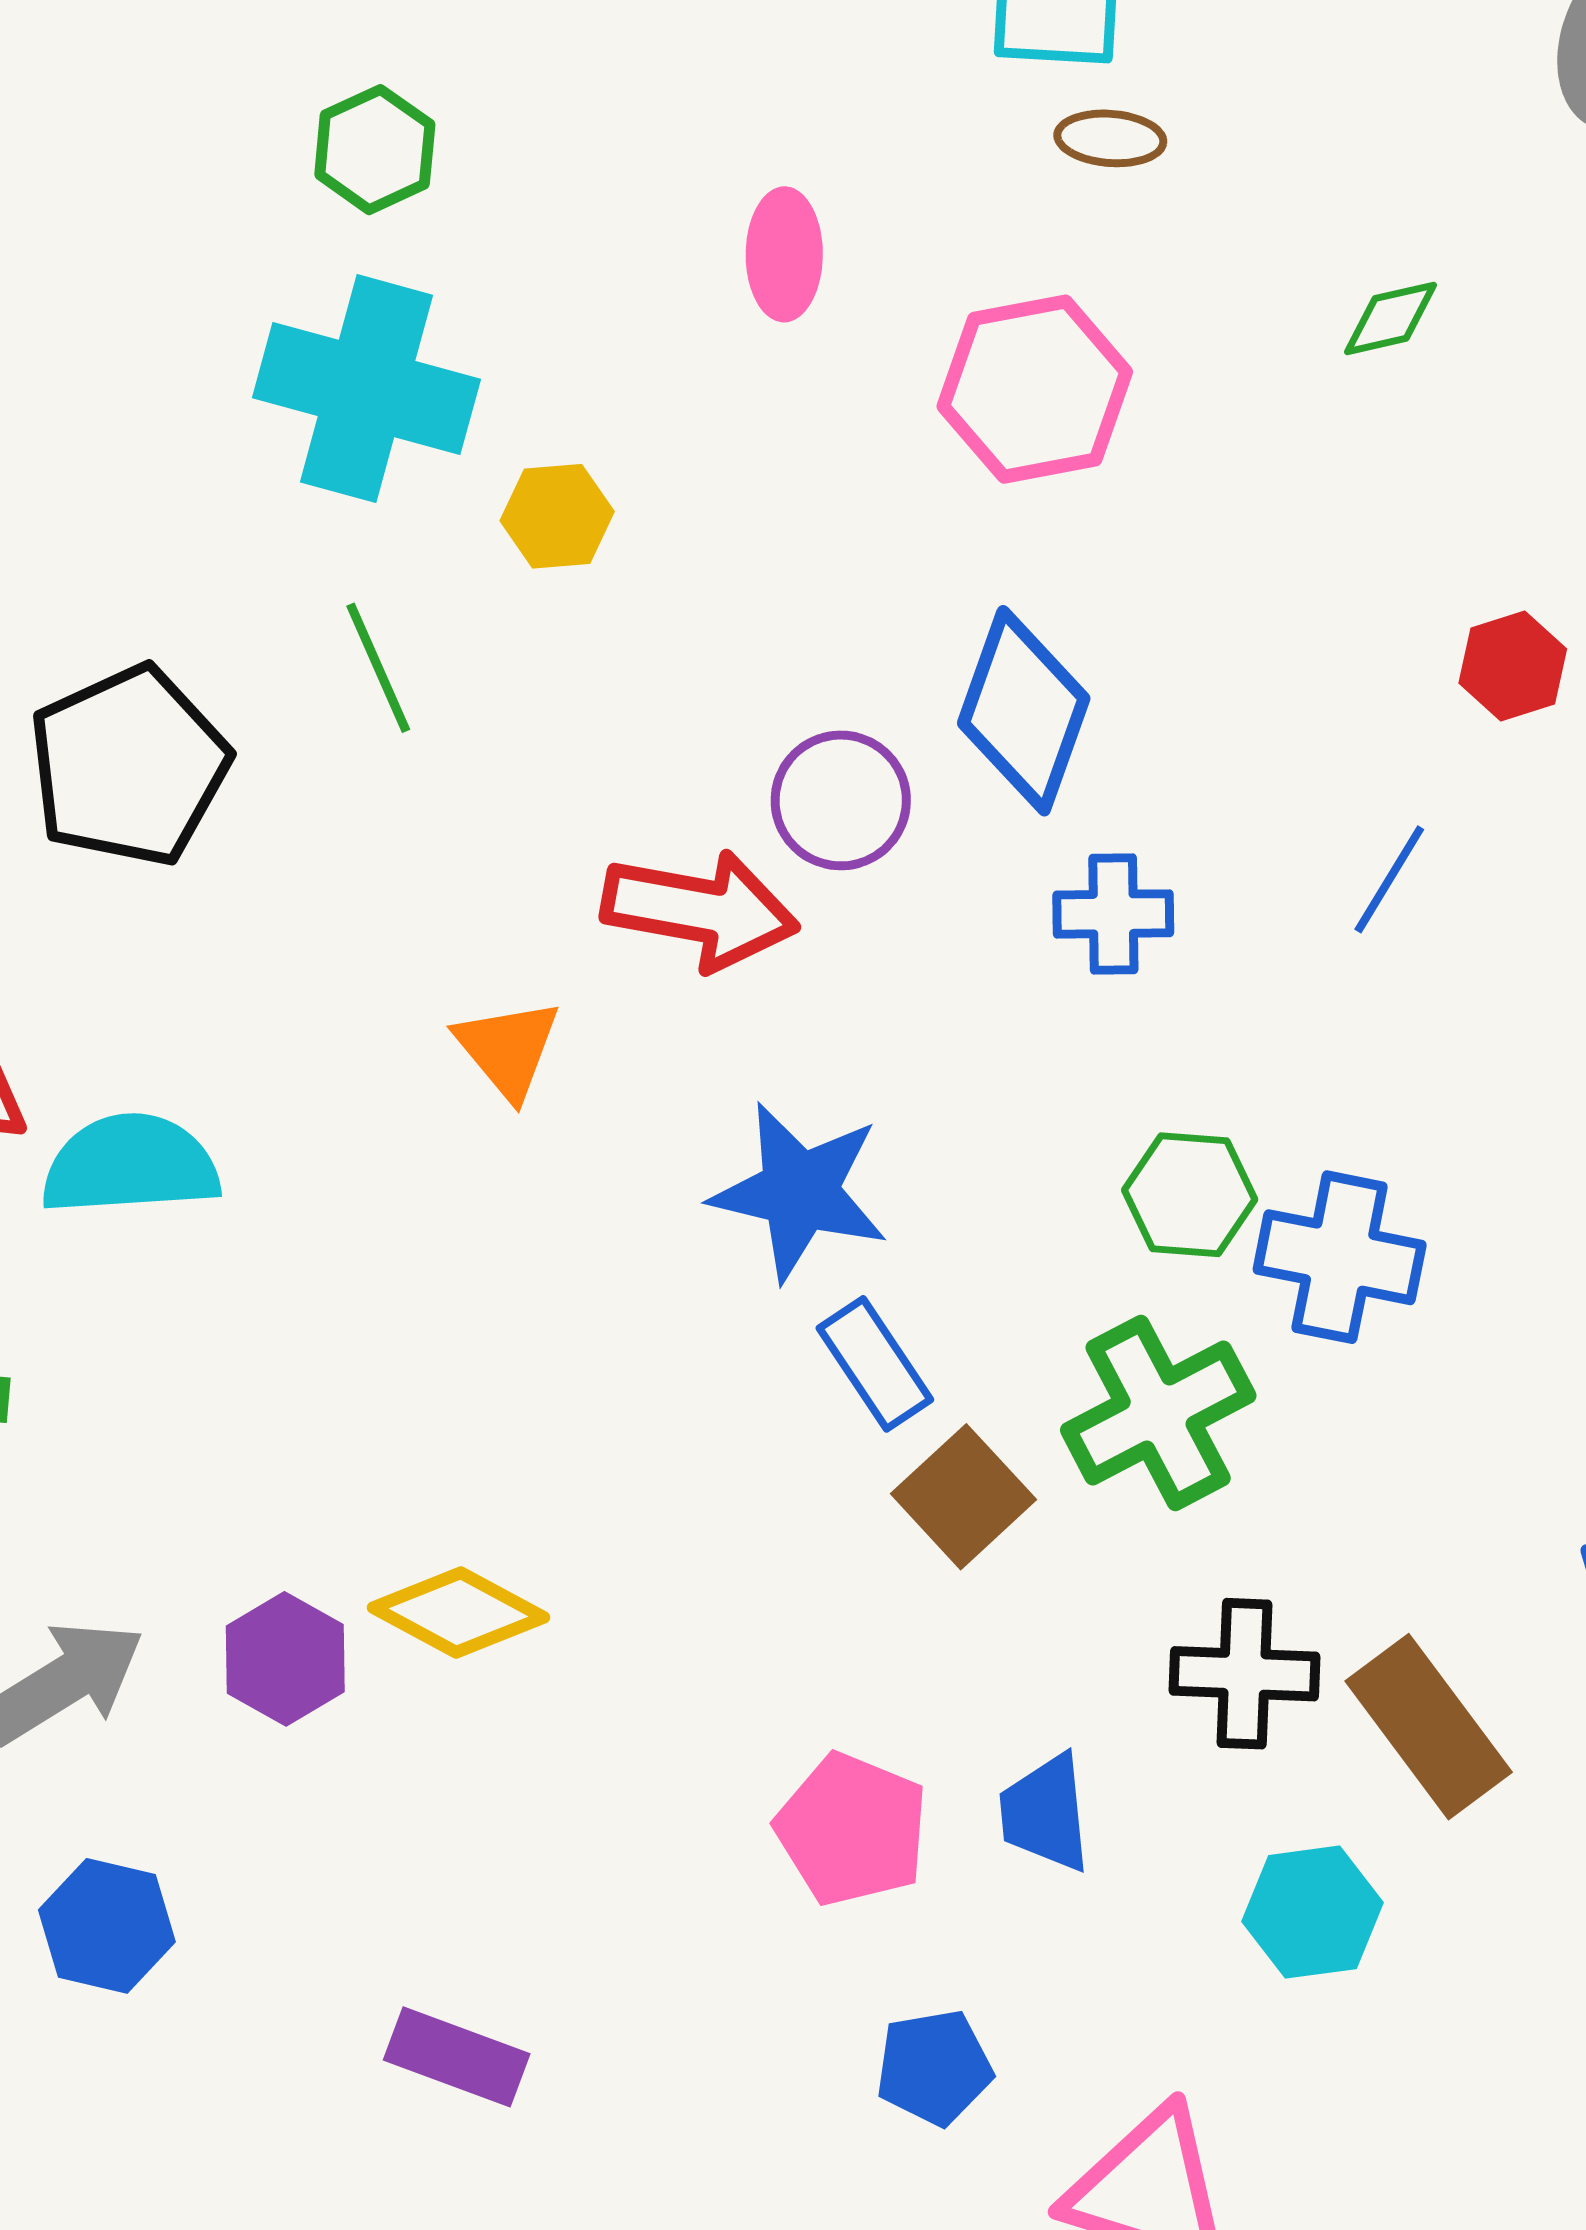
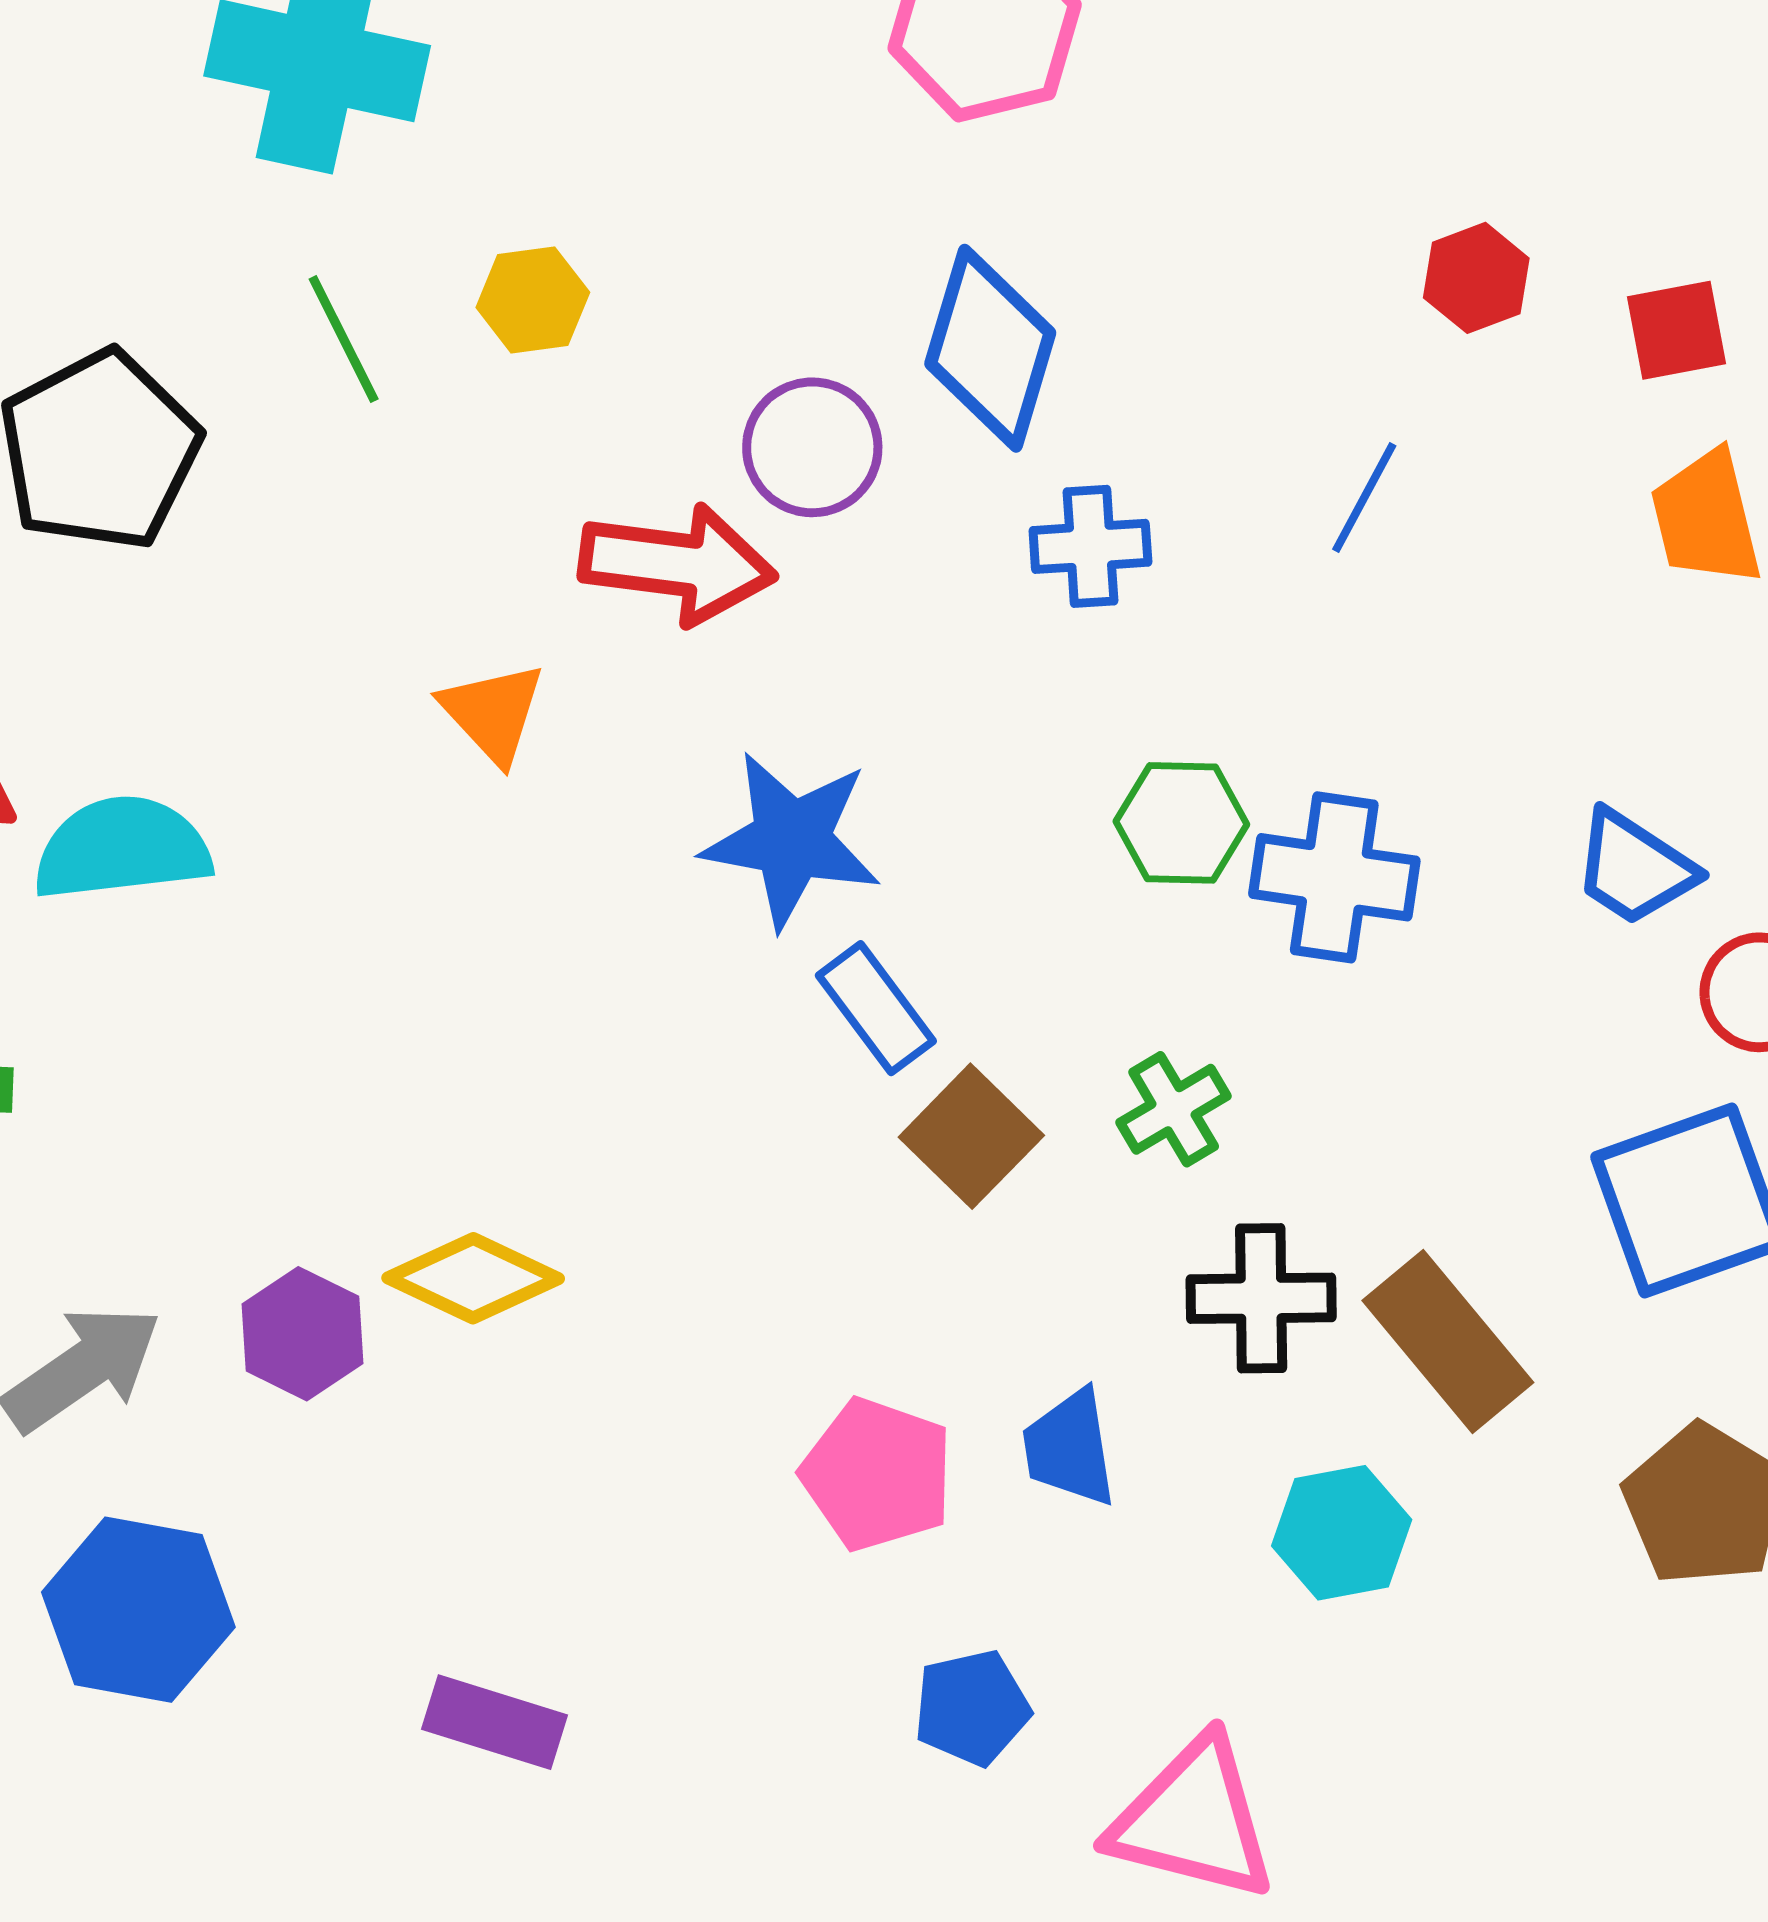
yellow hexagon: (557, 516) -> (533, 300), moved
green cross: (1158, 1413) -> (1174, 1109), moved, size x0.6
blue hexagon: (107, 1926) -> (138, 1610), size x1.4

